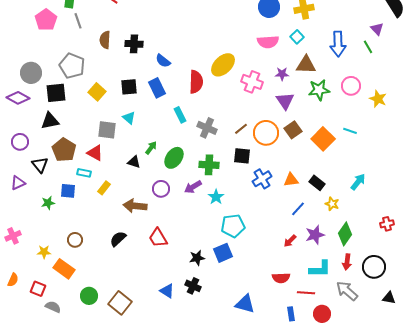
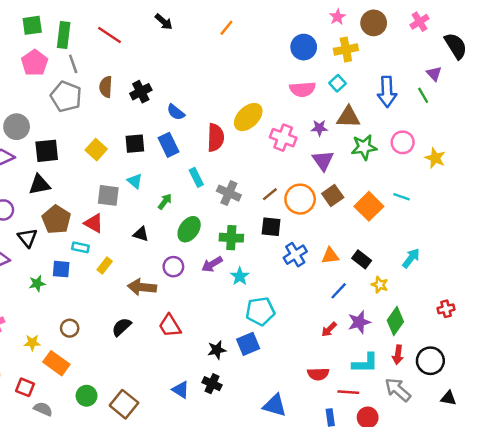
black cross: (134, 44) -> (141, 92), turned -30
gray pentagon: (72, 66) -> (66, 97), moved
green arrow: (151, 148) -> (165, 201), moved

